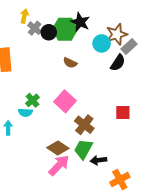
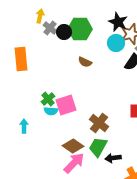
black star: (80, 22) -> (118, 22), moved
pink square: (65, 101) -> (66, 105), moved, turned 30
cyan semicircle: (25, 113) -> (51, 111), moved

